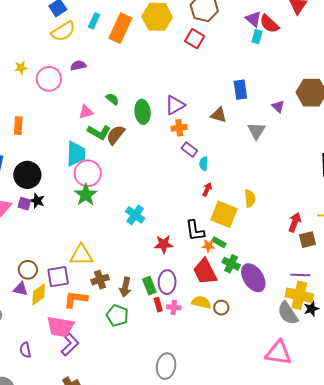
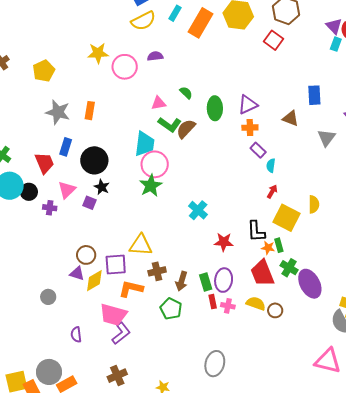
yellow star: (21, 68) -> (98, 53), size x1.5
purple square: (24, 204) -> (89, 203), moved
green rectangle: (219, 242) -> (279, 245), turned 40

